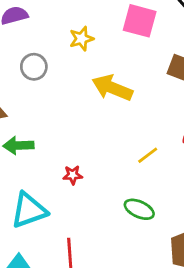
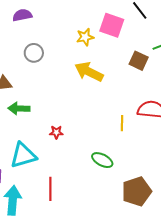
yellow star: (81, 39) -> (85, 37), moved
yellow line: (148, 155) -> (122, 123), moved, turned -56

